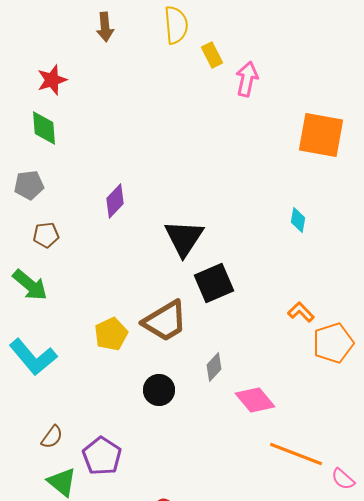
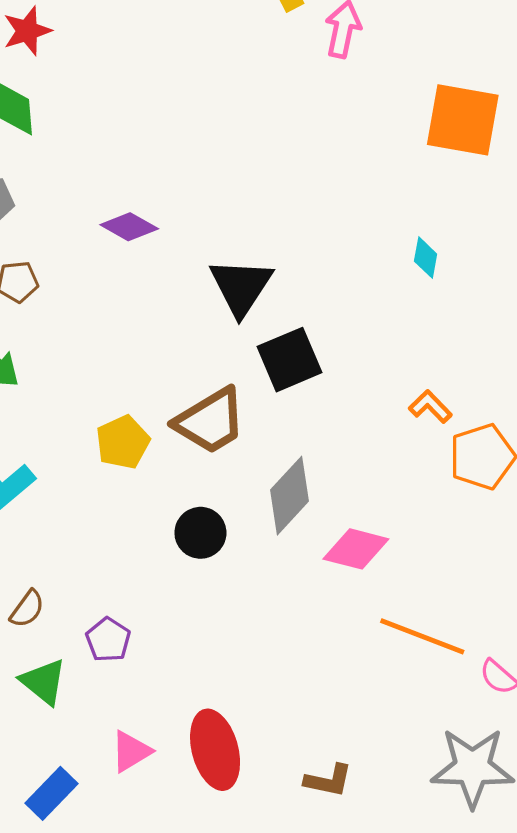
purple diamond: (115, 201) -> (129, 227), turned 76
gray diamond: (214, 367) -> (290, 496), size x1.6
pink diamond: (255, 400) -> (356, 549), turned -36
purple pentagon: (102, 456) -> (108, 640), size x0.7

